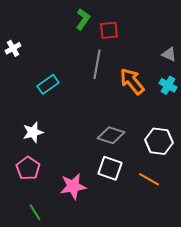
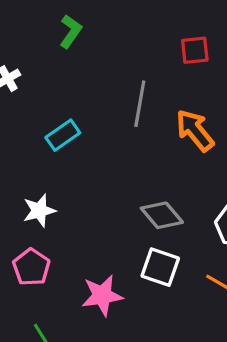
green L-shape: (83, 19) -> (71, 31), moved
red square: (109, 30) -> (195, 50), moved
gray diamond: (111, 135) -> (162, 215), turned 32

